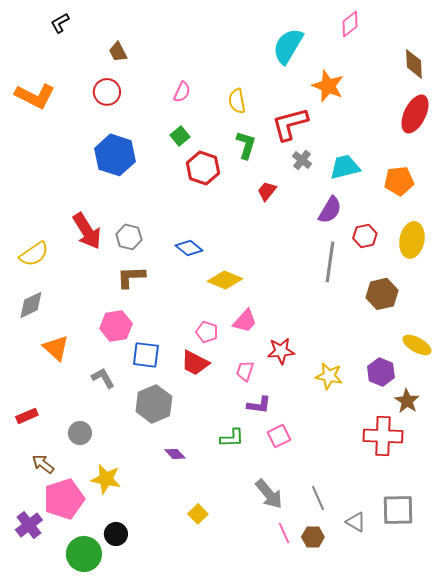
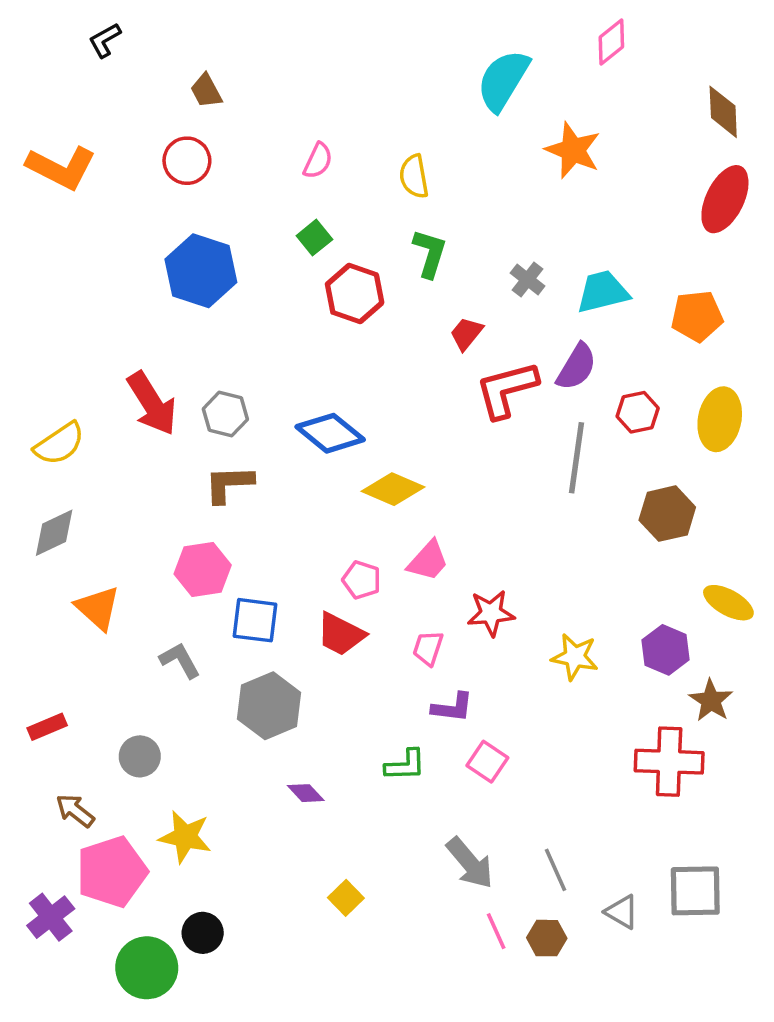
red L-shape: (290, 124) -> (507, 390), moved
blue diamond: (189, 248) -> (330, 433), size x1.4
pink square: (279, 436) -> (487, 762), turned -30

